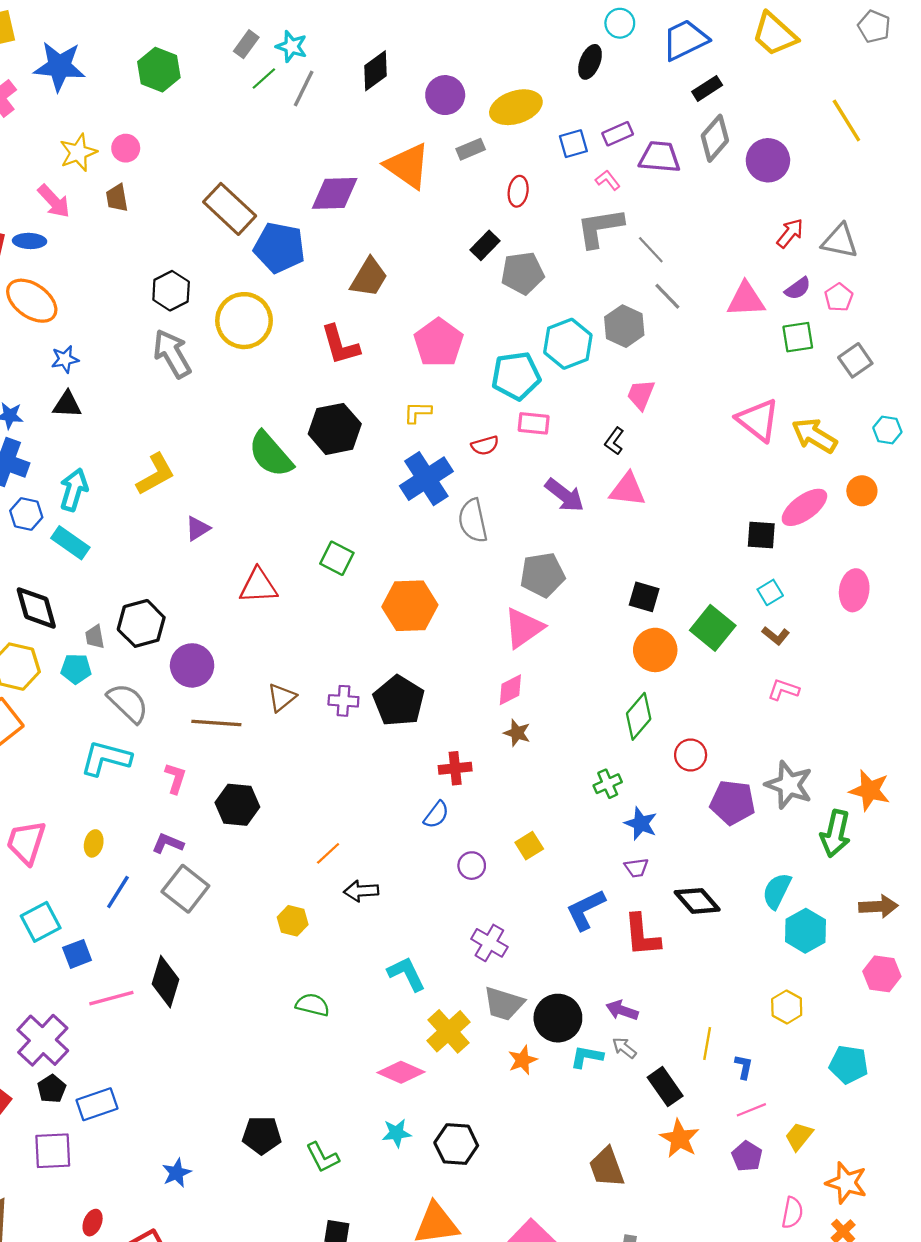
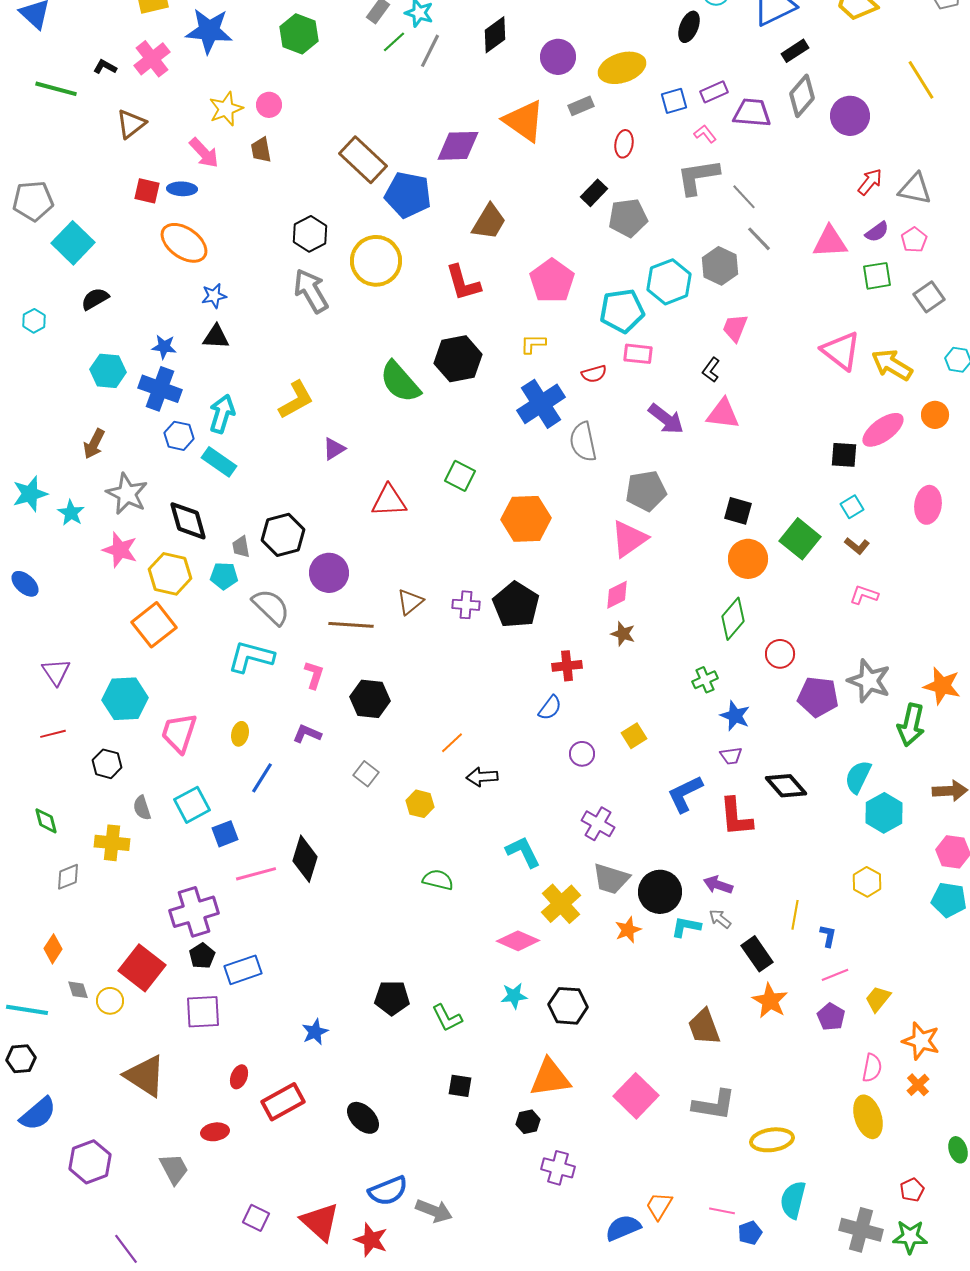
gray square: (185, 889) -> (366, 774), moved, size x0.6
purple cross: (43, 1040) -> (194, 912), turned 30
cyan pentagon: (849, 1064) -> (949, 900), moved

